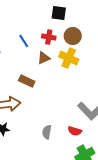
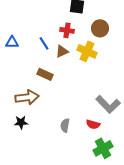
brown circle: (73, 36) -> (100, 28), moved
blue line: (24, 41) -> (44, 43), moved

